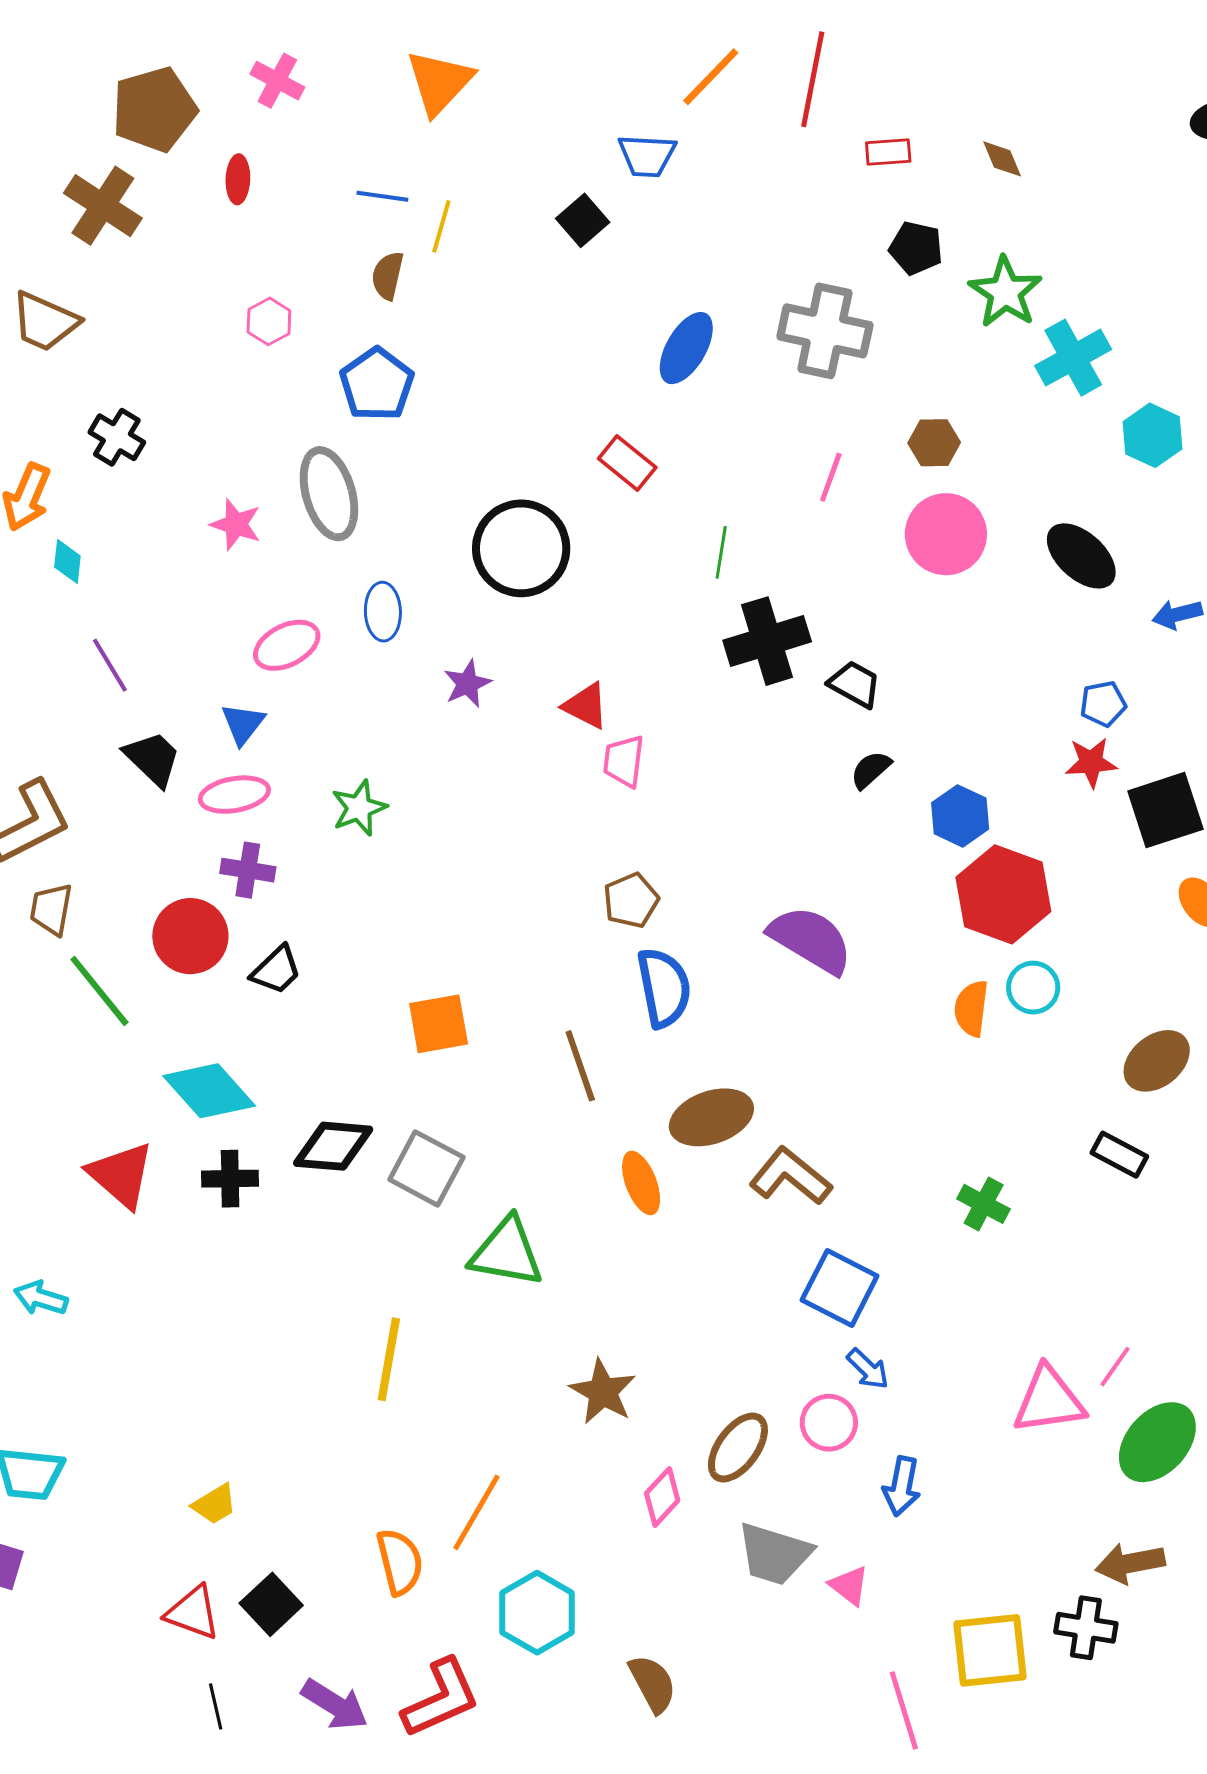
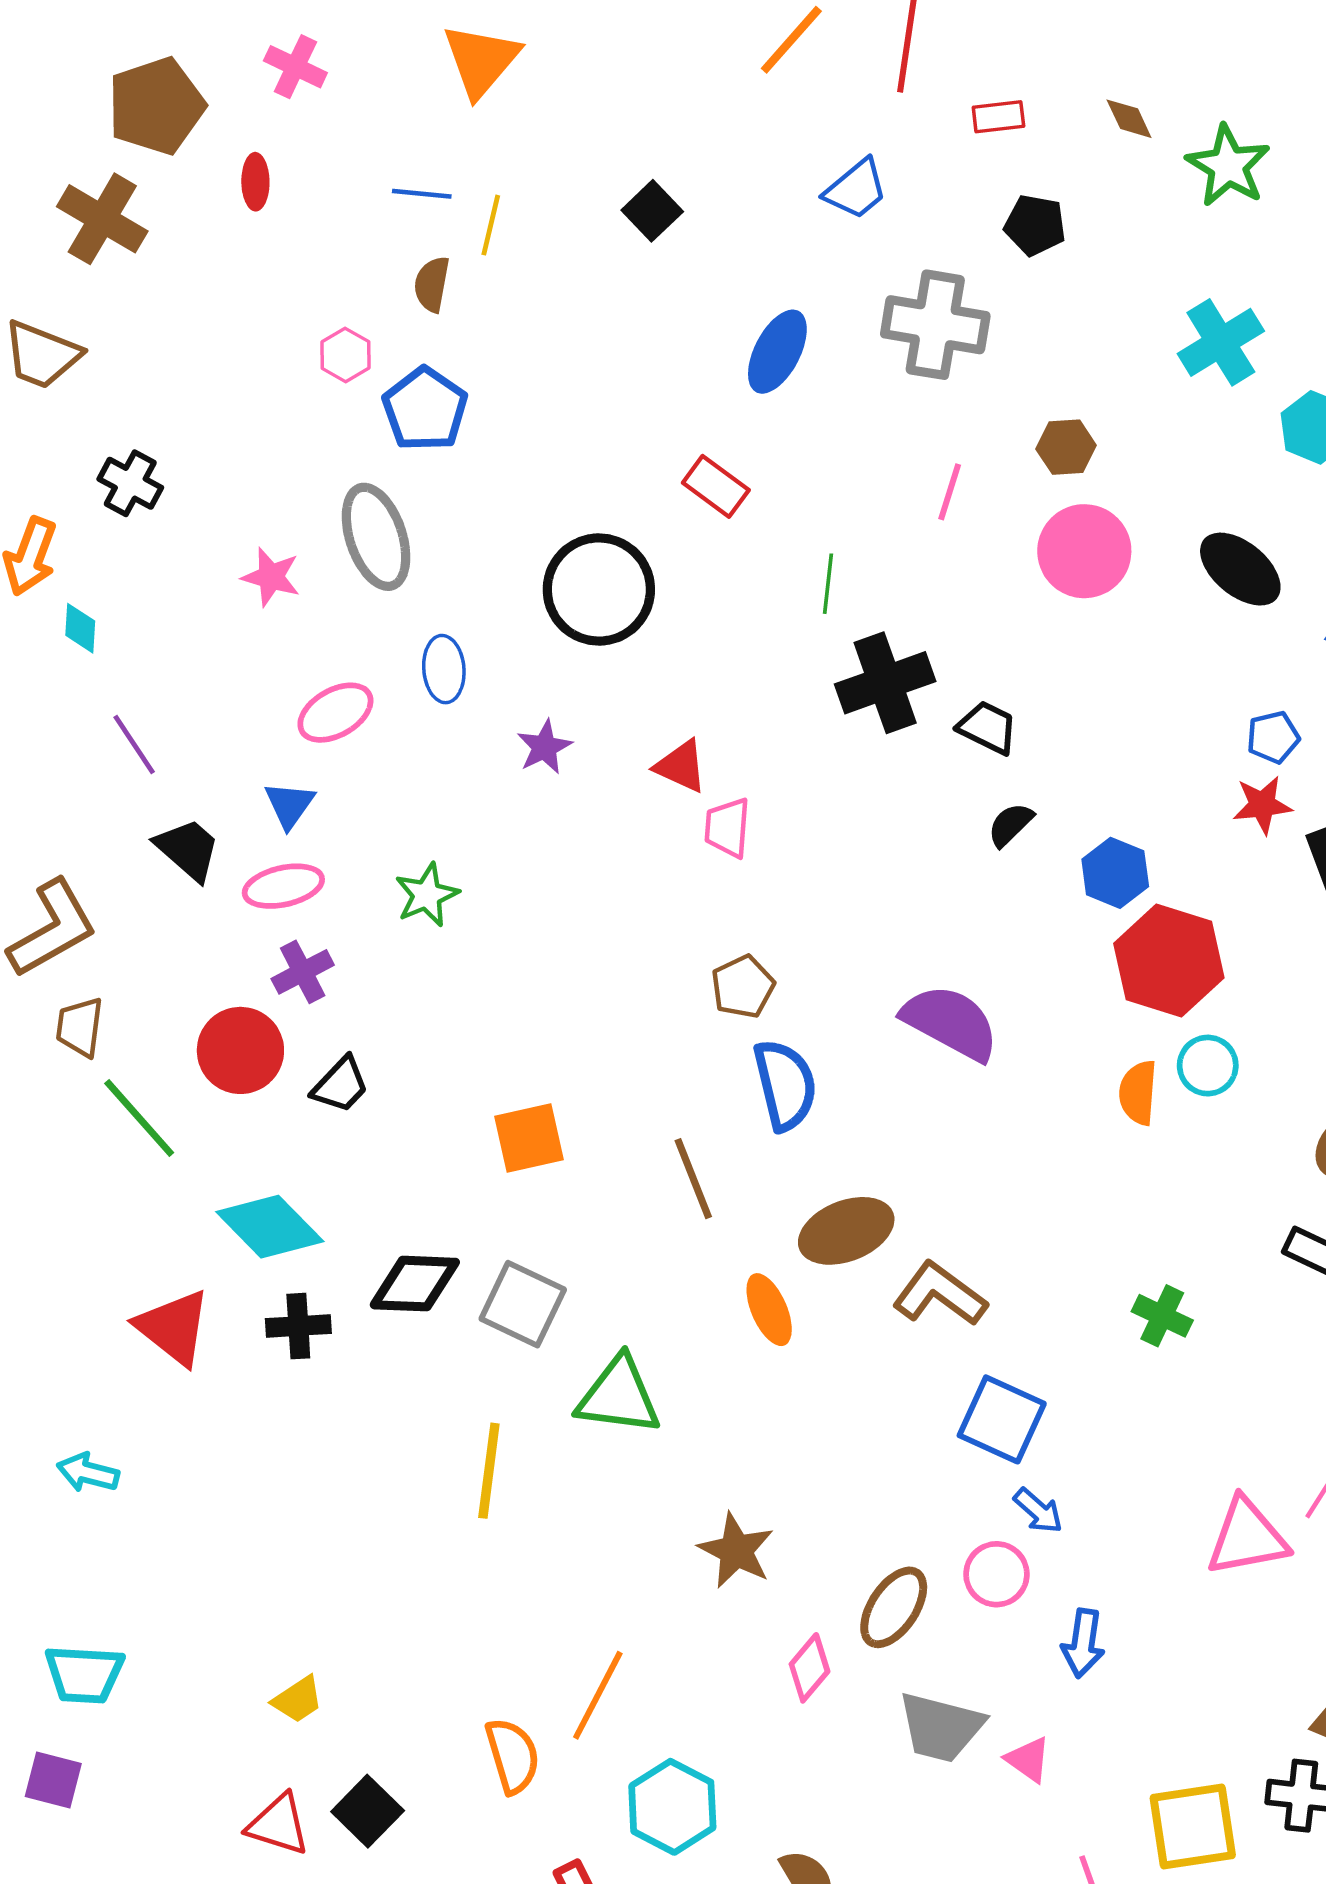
blue trapezoid: (647, 156) -> (856, 189), moved, turned -40
green star: (1005, 292) -> (1228, 166), moved
pink hexagon: (269, 321) -> (345, 355), moved
purple cross: (248, 870) -> (303, 972), turned -34
yellow line: (389, 1359) -> (489, 1471), moved

